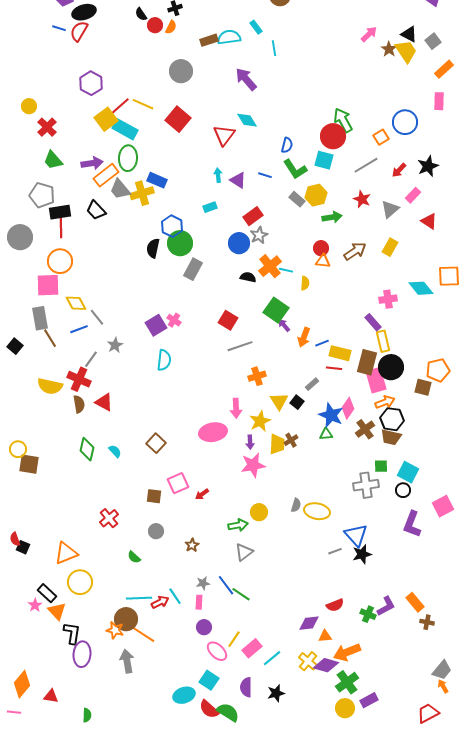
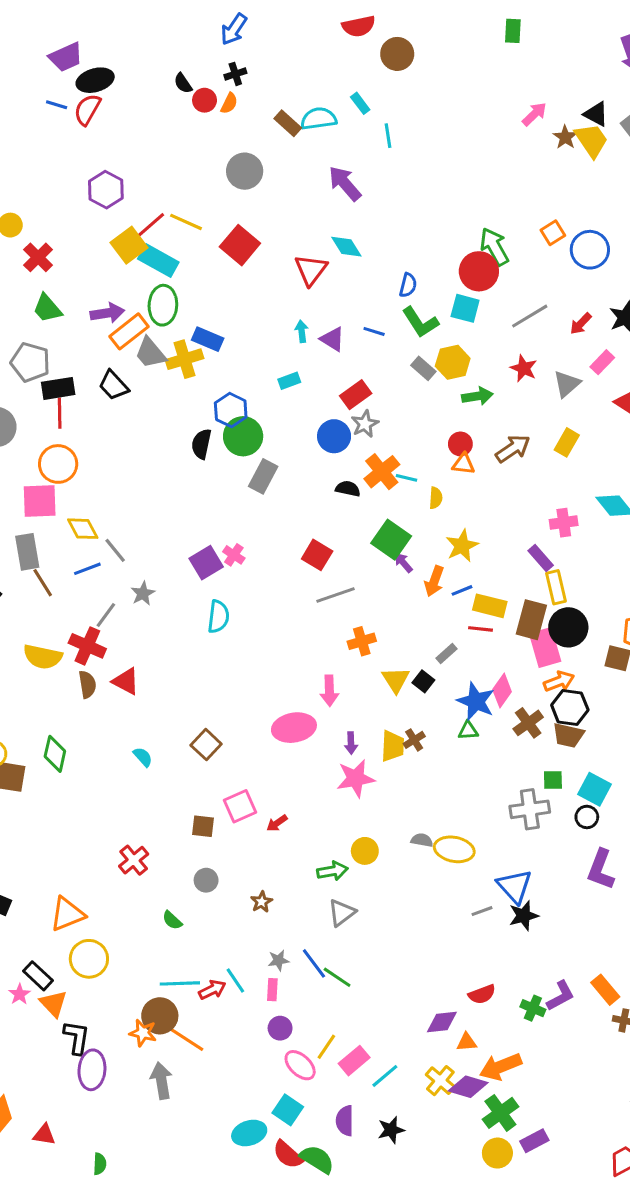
brown rectangle: (209, 40) -> (288, 123), turned 60
orange square: (381, 137) -> (553, 233), moved
yellow star: (260, 421) -> (462, 546), moved
green diamond: (87, 449) -> (55, 754), moved
gray semicircle: (296, 505) -> (422, 840), turned -96

